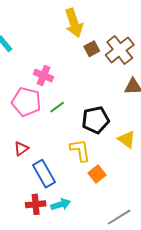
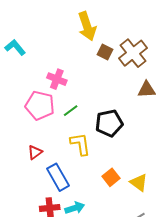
brown square: (92, 49) -> (105, 52), turned -35
yellow triangle: (127, 139) -> (139, 182), moved
yellow L-shape: (80, 150) -> (80, 144), moved

